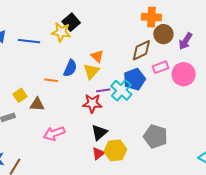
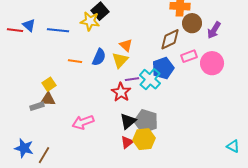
orange line: (51, 80) -> (75, 61), moved
red star: (92, 103) -> (121, 92), turned 30
brown triangle: (37, 104) -> (48, 99), moved
gray pentagon: (155, 136) -> (146, 121), moved

